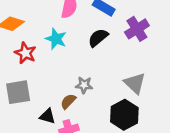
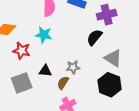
purple cross: (137, 29) -> (107, 15), turned 30
black semicircle: (98, 38) -> (94, 37), moved
black triangle: (48, 116) -> (45, 71), moved

